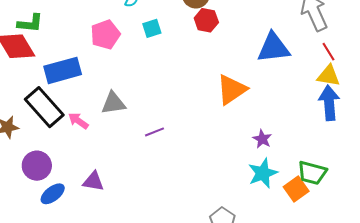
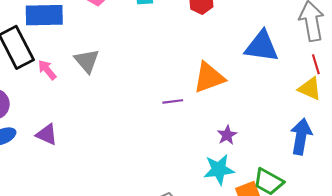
gray triangle: (113, 103) -> (87, 61), turned 44
blue arrow: (329, 103) -> (301, 137), moved
purple line: (154, 132) -> (173, 101), moved

